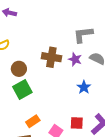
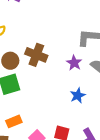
brown cross: (51, 57) -> (36, 55), moved

